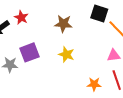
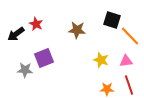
yellow star: (66, 54) -> (101, 60), moved

